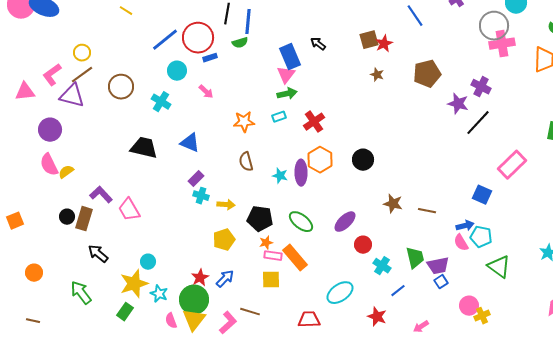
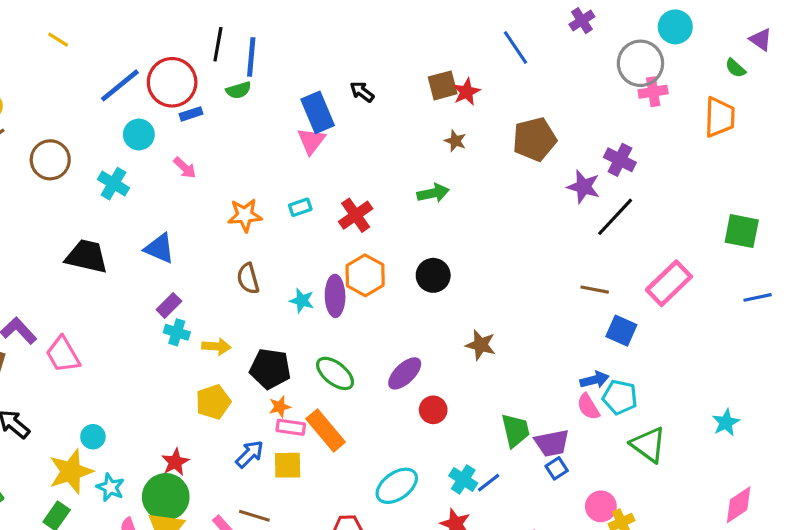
pink cross: (502, 44) -> (653, 92), size x0.7
green arrow: (287, 94) -> (433, 193), moved
brown line: (427, 211) -> (595, 290), moved
cyan cross: (382, 266) -> (463, 479), moved
blue arrow: (225, 279) -> (250, 454), moved

